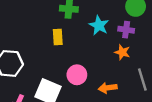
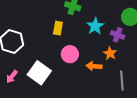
pink circle: (77, 75) -> (70, 54), moved
orange arrow: (108, 88) -> (94, 66), moved

